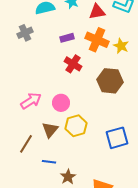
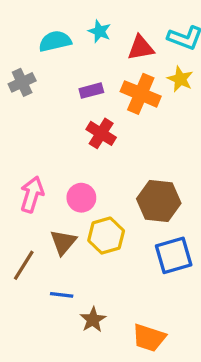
yellow star: (121, 46) -> (180, 79), moved
brown hexagon: (110, 81) -> (159, 201), moved
pink arrow: (31, 101) -> (32, 194), turned -40

